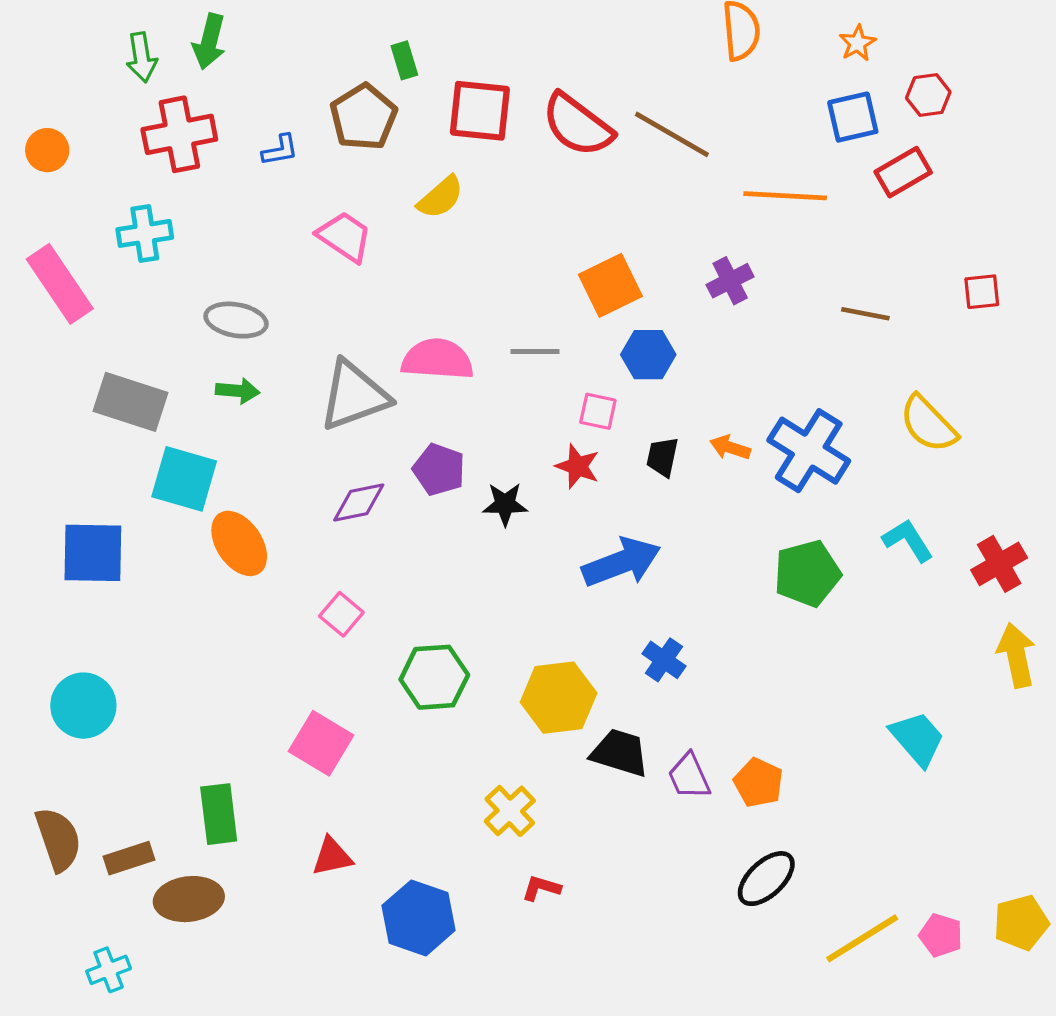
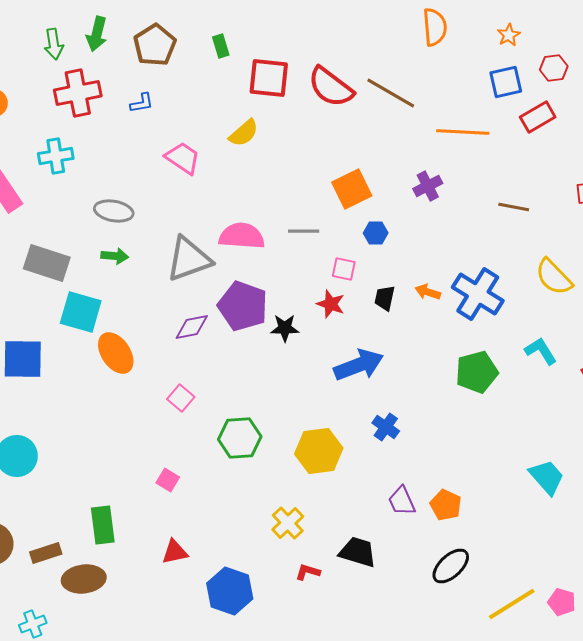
brown pentagon: (363, 117) -> (155, 45), moved
blue hexagon: (648, 355) -> (376, 233), size x0.7
purple pentagon: (439, 469) -> (243, 306), size x1.5
pink square: (321, 743) -> (168, 480), size x0.6
black trapezoid: (620, 753) -> (358, 552), moved

